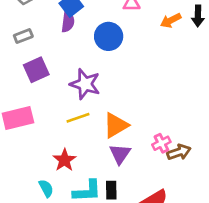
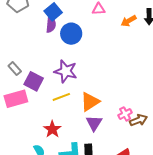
gray rectangle: (23, 36) -> (15, 69), moved, turned 72
blue circle: (109, 36) -> (71, 34), moved
purple square: (36, 70) -> (34, 81), moved, turned -36

